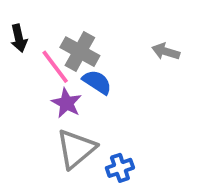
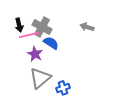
black arrow: (19, 38) -> (19, 25), moved
pink line: (55, 67) -> (29, 35), turned -66

